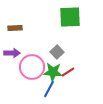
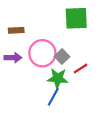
pink circle: (32, 67) -> (42, 53), moved
red line: (68, 72) -> (81, 68), moved

